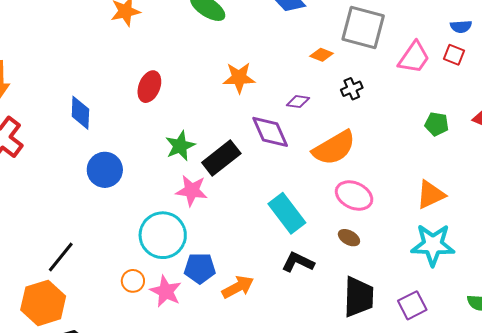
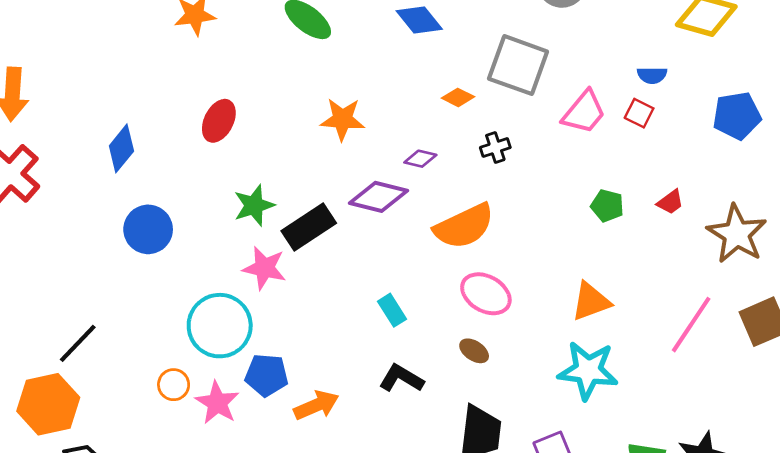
blue diamond: (80, 113) -> (121, 148), turned 32
purple diamond: (270, 132) -> (379, 197), turned -57
cyan rectangle: (287, 213) -> (392, 310), size x0.6

